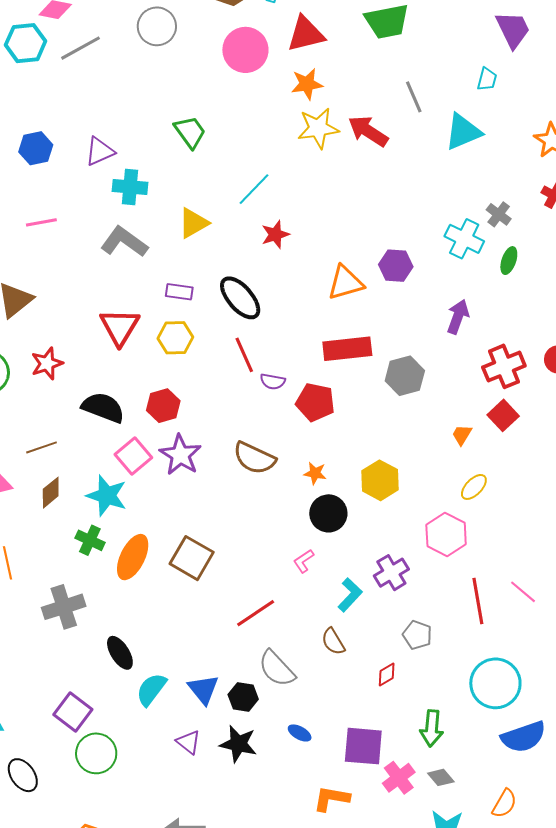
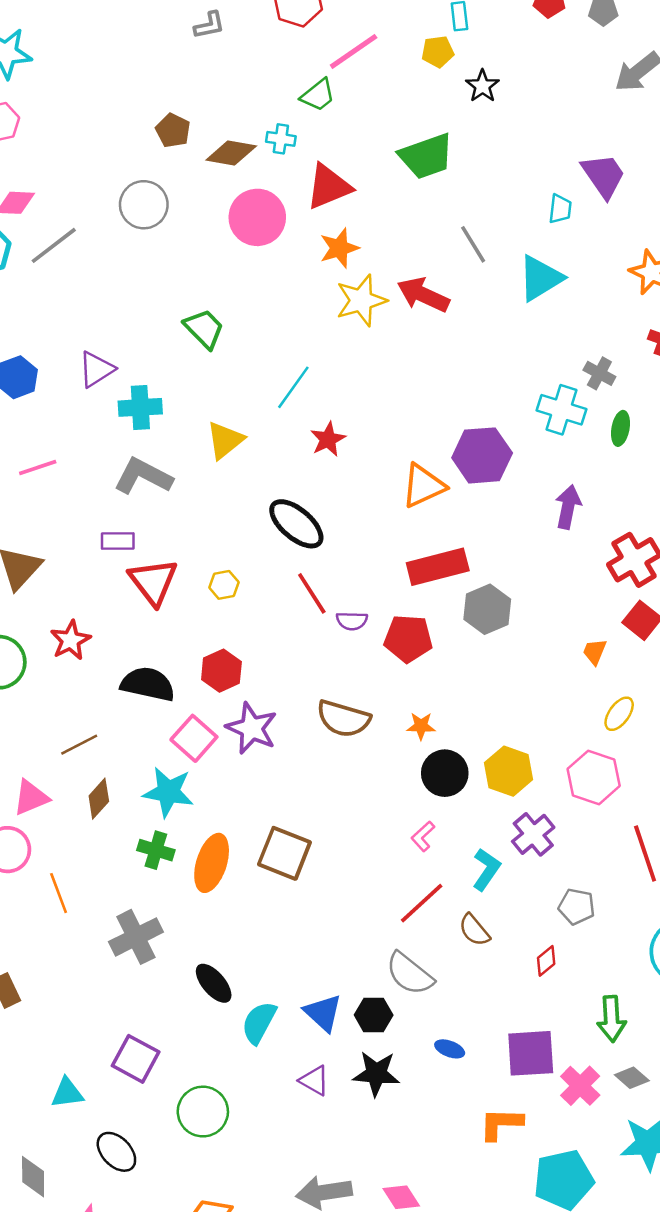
purple trapezoid: (513, 30) -> (604, 176), moved
purple hexagon: (396, 266) -> (482, 455), size x1.4
purple rectangle: (179, 292) -> (118, 541), moved
yellow hexagon: (175, 338) -> (224, 585), size x0.7
gray hexagon: (405, 376) -> (487, 609), moved
yellow hexagon: (380, 480) -> (509, 771), moved
red line: (256, 613) -> (422, 903), moved
purple square: (73, 712) -> (136, 1059), moved

